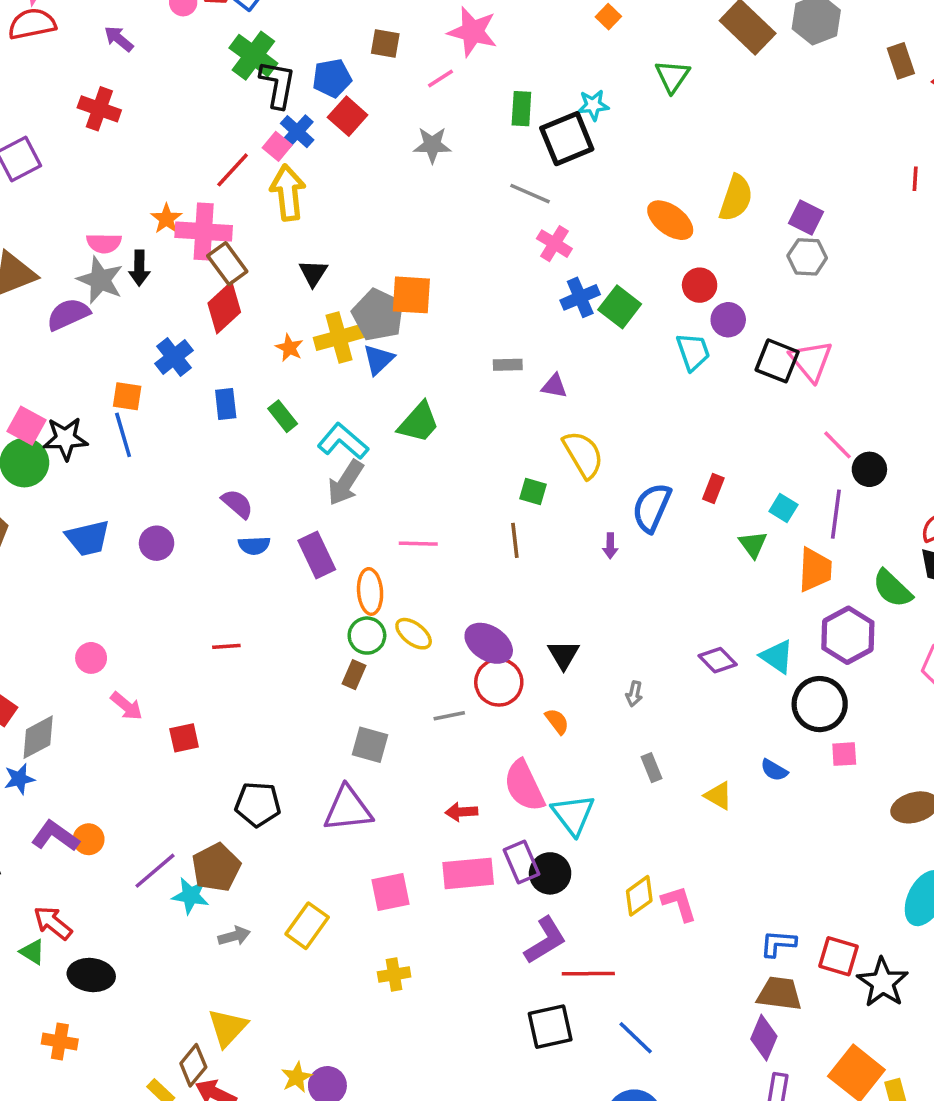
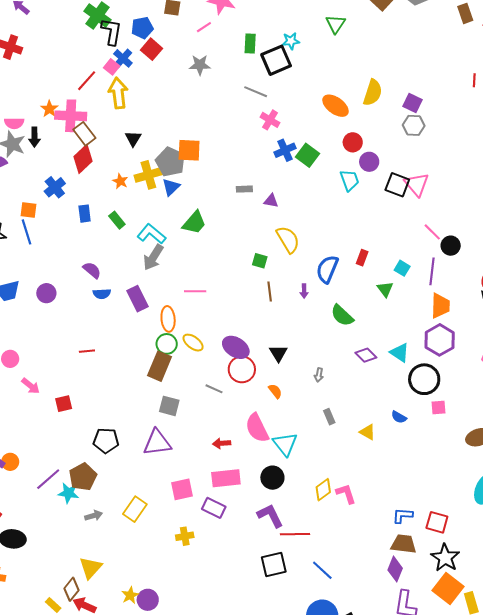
brown line: (515, 540) -> (270, 291), moved
orange trapezoid: (815, 570) -> (440, 306), moved
green semicircle: (892, 589) -> (342, 316), moved
brown rectangle: (354, 675) -> (160, 366), size x1.8
gray line: (449, 716) -> (214, 389), turned 36
purple rectangle: (522, 862) -> (214, 508), moved, turned -40
purple L-shape: (545, 940) -> (270, 516), turned -84
black star: (883, 982) -> (445, 558), moved

